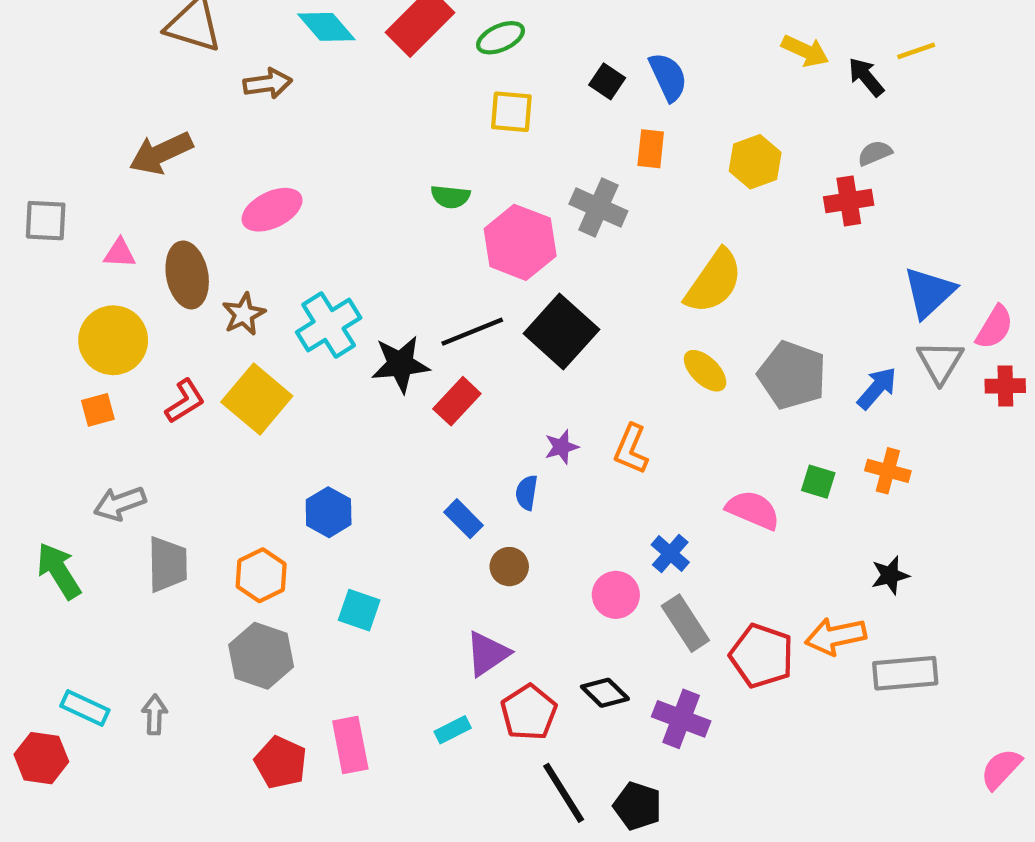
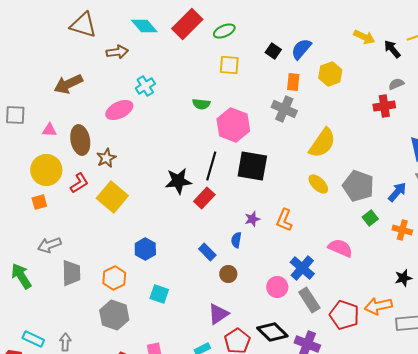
blue semicircle: (668, 77) -> (301, 49), turned -115
yellow hexagon: (755, 162) -> (330, 74), moved
gray cross: (598, 208) -> (284, 109), moved
cyan cross: (329, 325) -> (145, 86), moved, size x0.7
black line: (472, 332) -> (211, 166), turned -52
black square: (561, 332) -> (252, 166), turned -32
red L-shape: (185, 401) -> (79, 183), moved
green square: (818, 482) -> (370, 218), moved, turned 35
blue cross: (670, 554) -> (302, 268), size x1.4
black diamond: (605, 693) -> (272, 332), size x1.4

